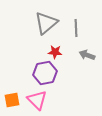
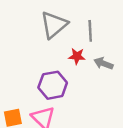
red star: (55, 52) -> (77, 56), moved

